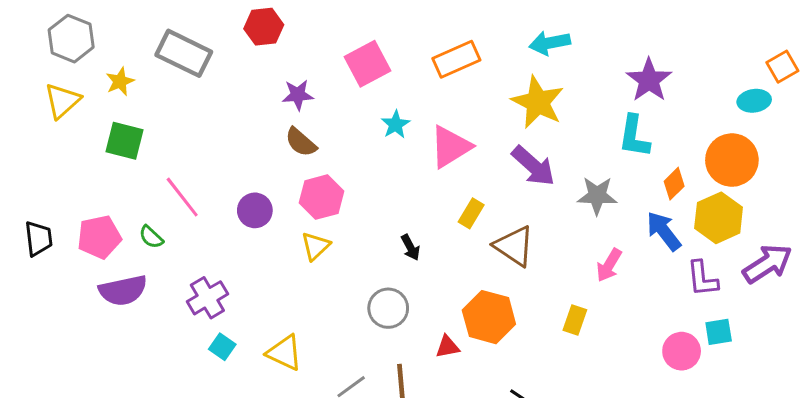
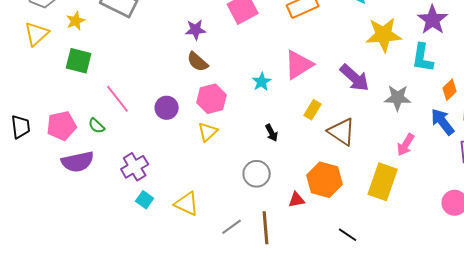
yellow star: (538, 102) -> (384, 35), moved, turned -30
cyan star: (396, 124) -> (262, 82), moved
yellow rectangle: (575, 320) -> (383, 182), size x1.8

